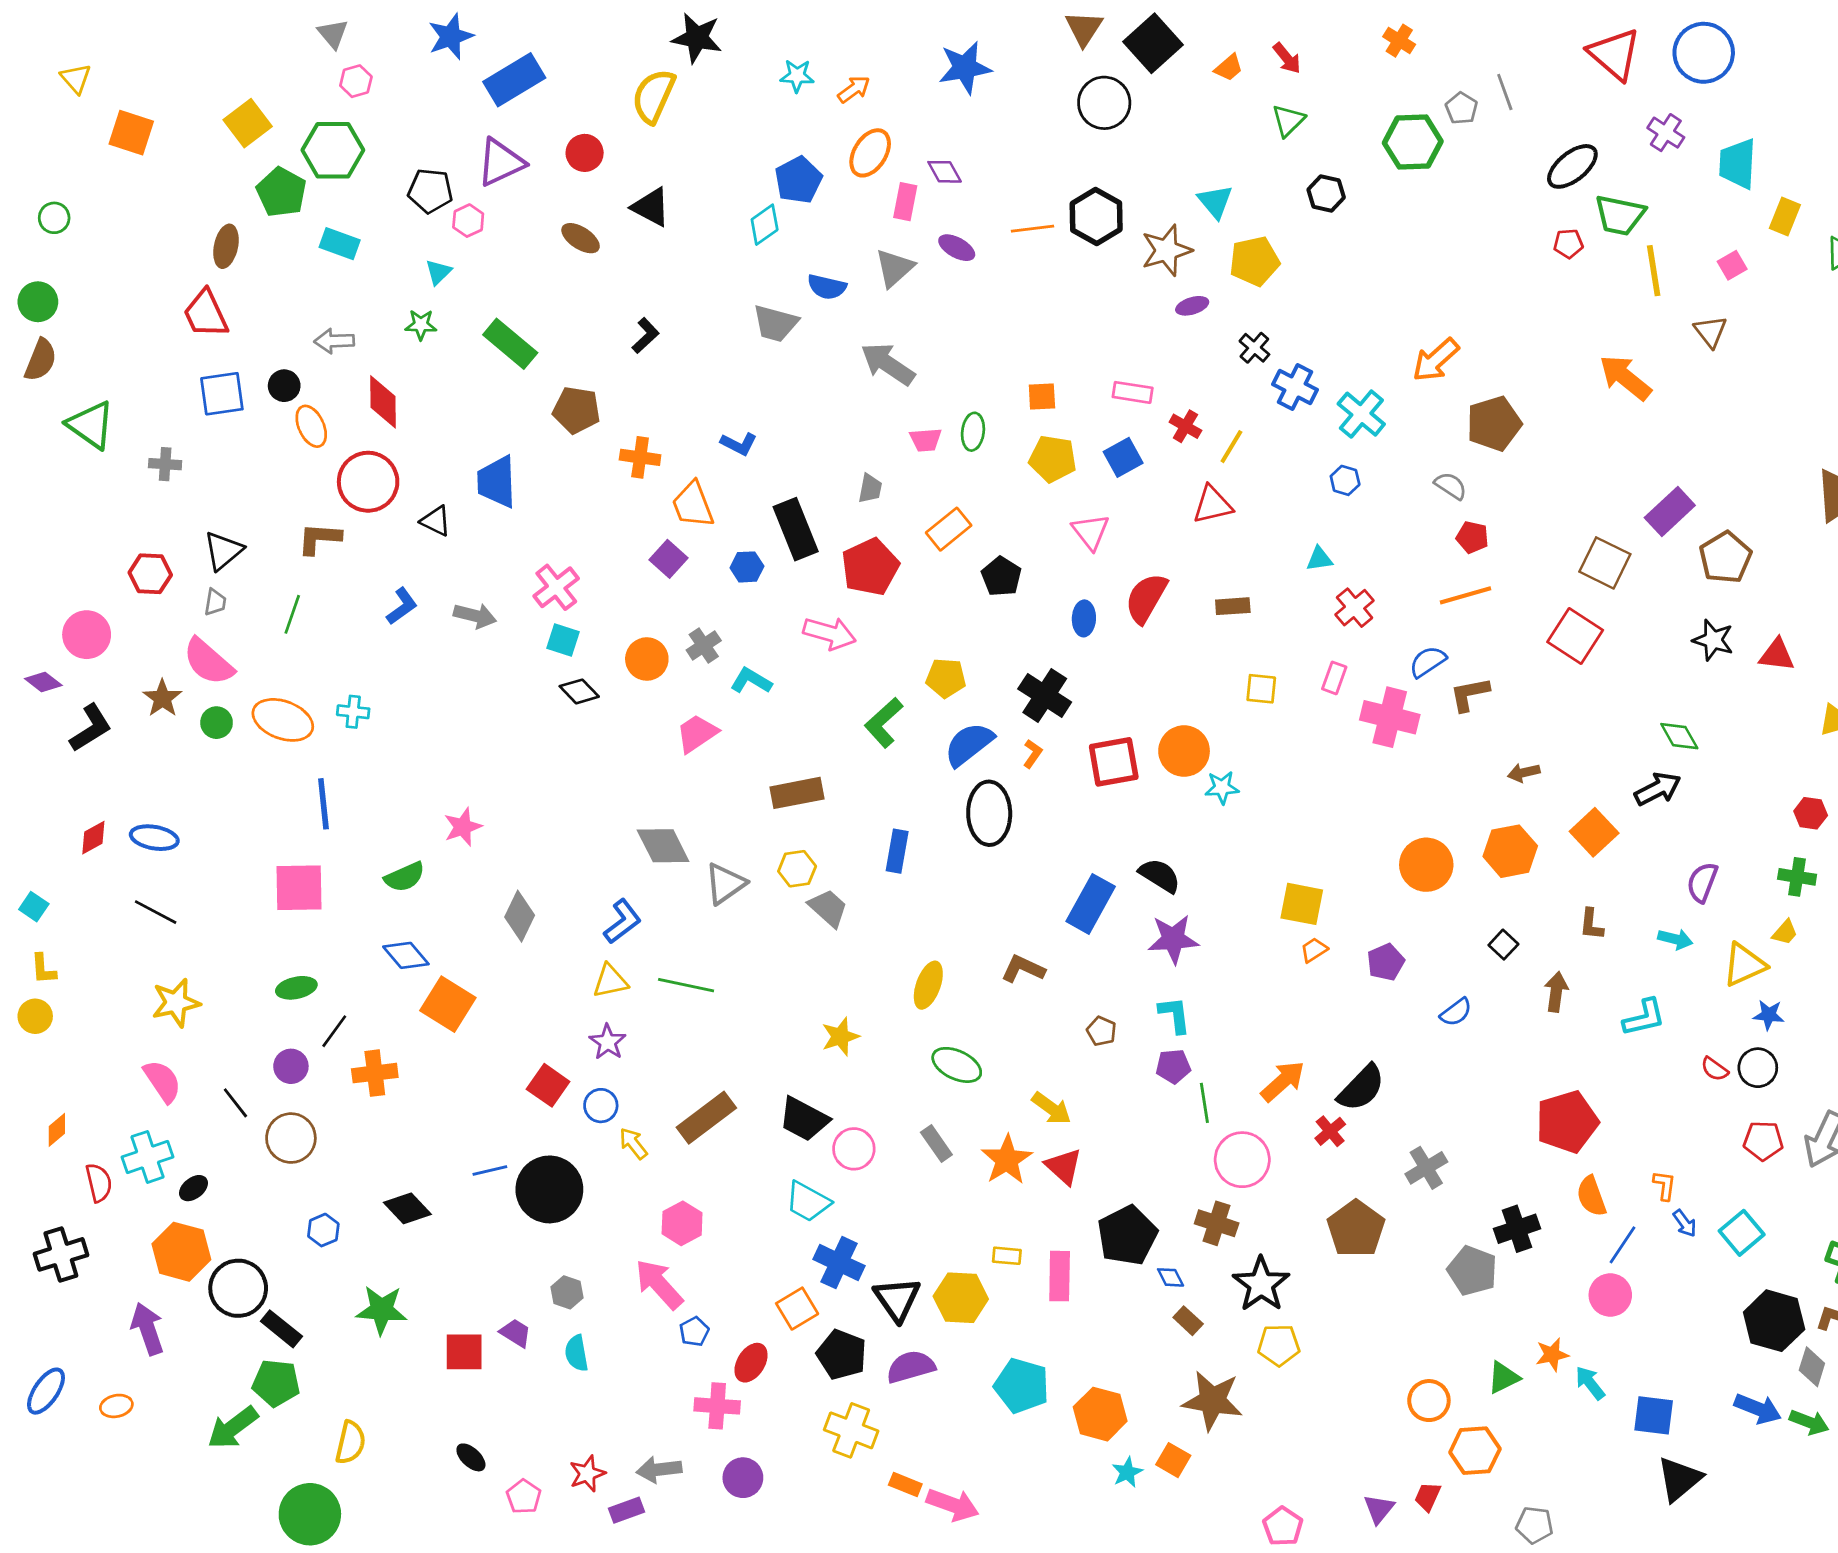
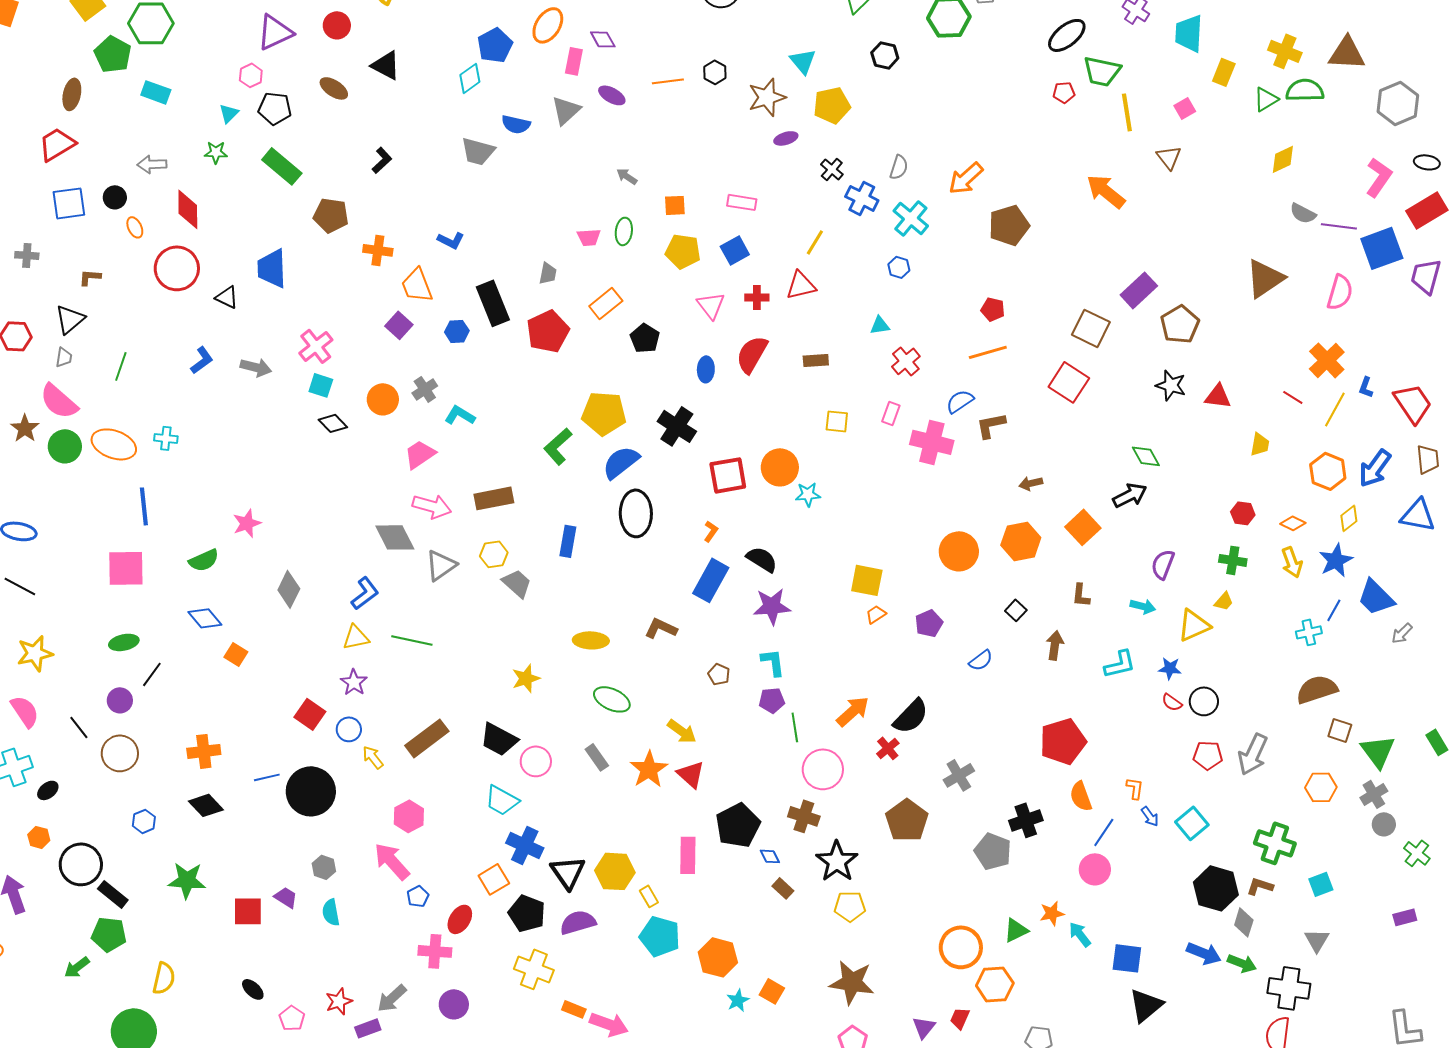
black pentagon: (430, 191) -> (275, 108), moved
black hexagon: (1096, 217) -> (715, 72), size x0.6
red trapezoid: (206, 314) -> (57, 144), turned 84
gray arrow: (888, 364) -> (627, 176), moved, size x0.5
orange ellipse: (311, 426) -> (135, 227), size x0.7
red cross: (1185, 426) -> (757, 297), moved, turned -30
gray semicircle: (1451, 486) -> (899, 167), moved, turned 75
brown L-shape: (319, 539) -> (90, 277), moved, size x0.7
pink arrow: (830, 633) -> (432, 506), moved
yellow pentagon: (946, 678) -> (604, 413), size x1.5
green circle: (217, 723) -> (65, 446), size x1.4
orange L-shape: (1032, 754) -> (711, 531), moved
yellow ellipse: (928, 985) -> (591, 640), turned 72
orange square: (448, 1004) -> (236, 654), size x0.6
blue star: (1769, 1015) -> (1170, 668), moved
orange cross: (375, 1073) -> (204, 751), moved
orange hexagon: (181, 1252) -> (39, 837), size x0.5
yellow rectangle: (1007, 1256) -> (649, 896), moved, turned 55
brown star: (1212, 1401) -> (852, 982), moved
orange circle: (1429, 1401) -> (961, 947), size x1.4
green arrow: (233, 1428) -> (77, 967), size x0.7
gray arrow: (659, 1470) -> (392, 998), turned -36

